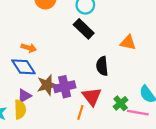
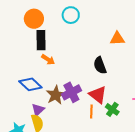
black rectangle: (84, 29) -> (41, 40), moved, turned 60
orange arrow: (29, 48) -> (48, 60), moved, turned 32
green cross: (121, 103) -> (112, 109), moved

